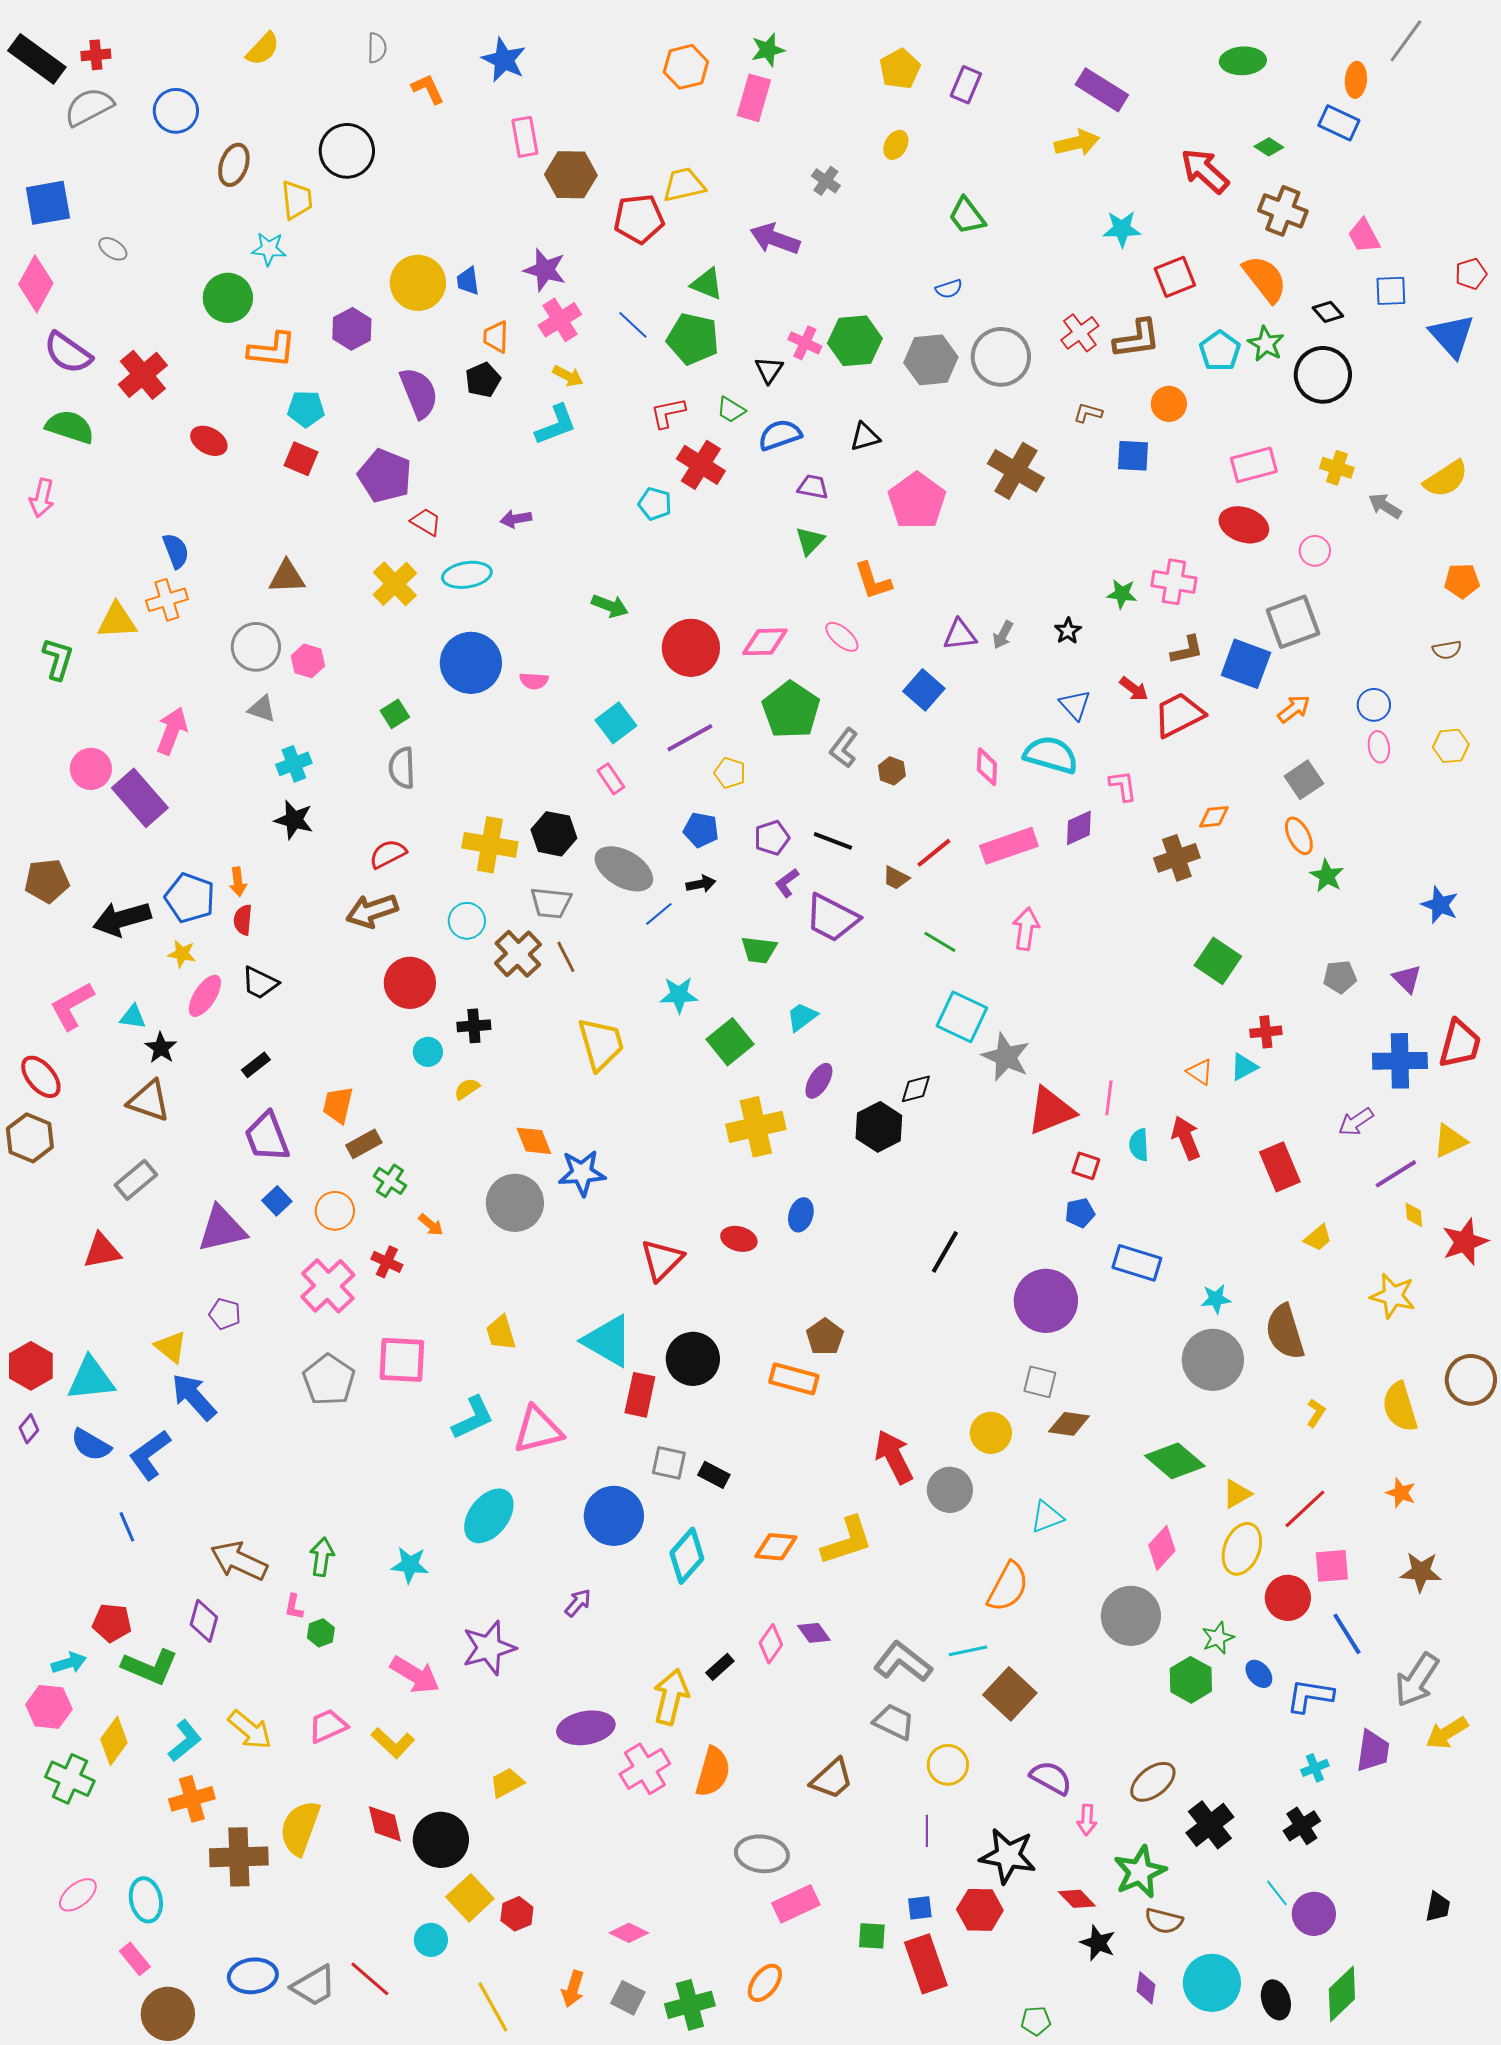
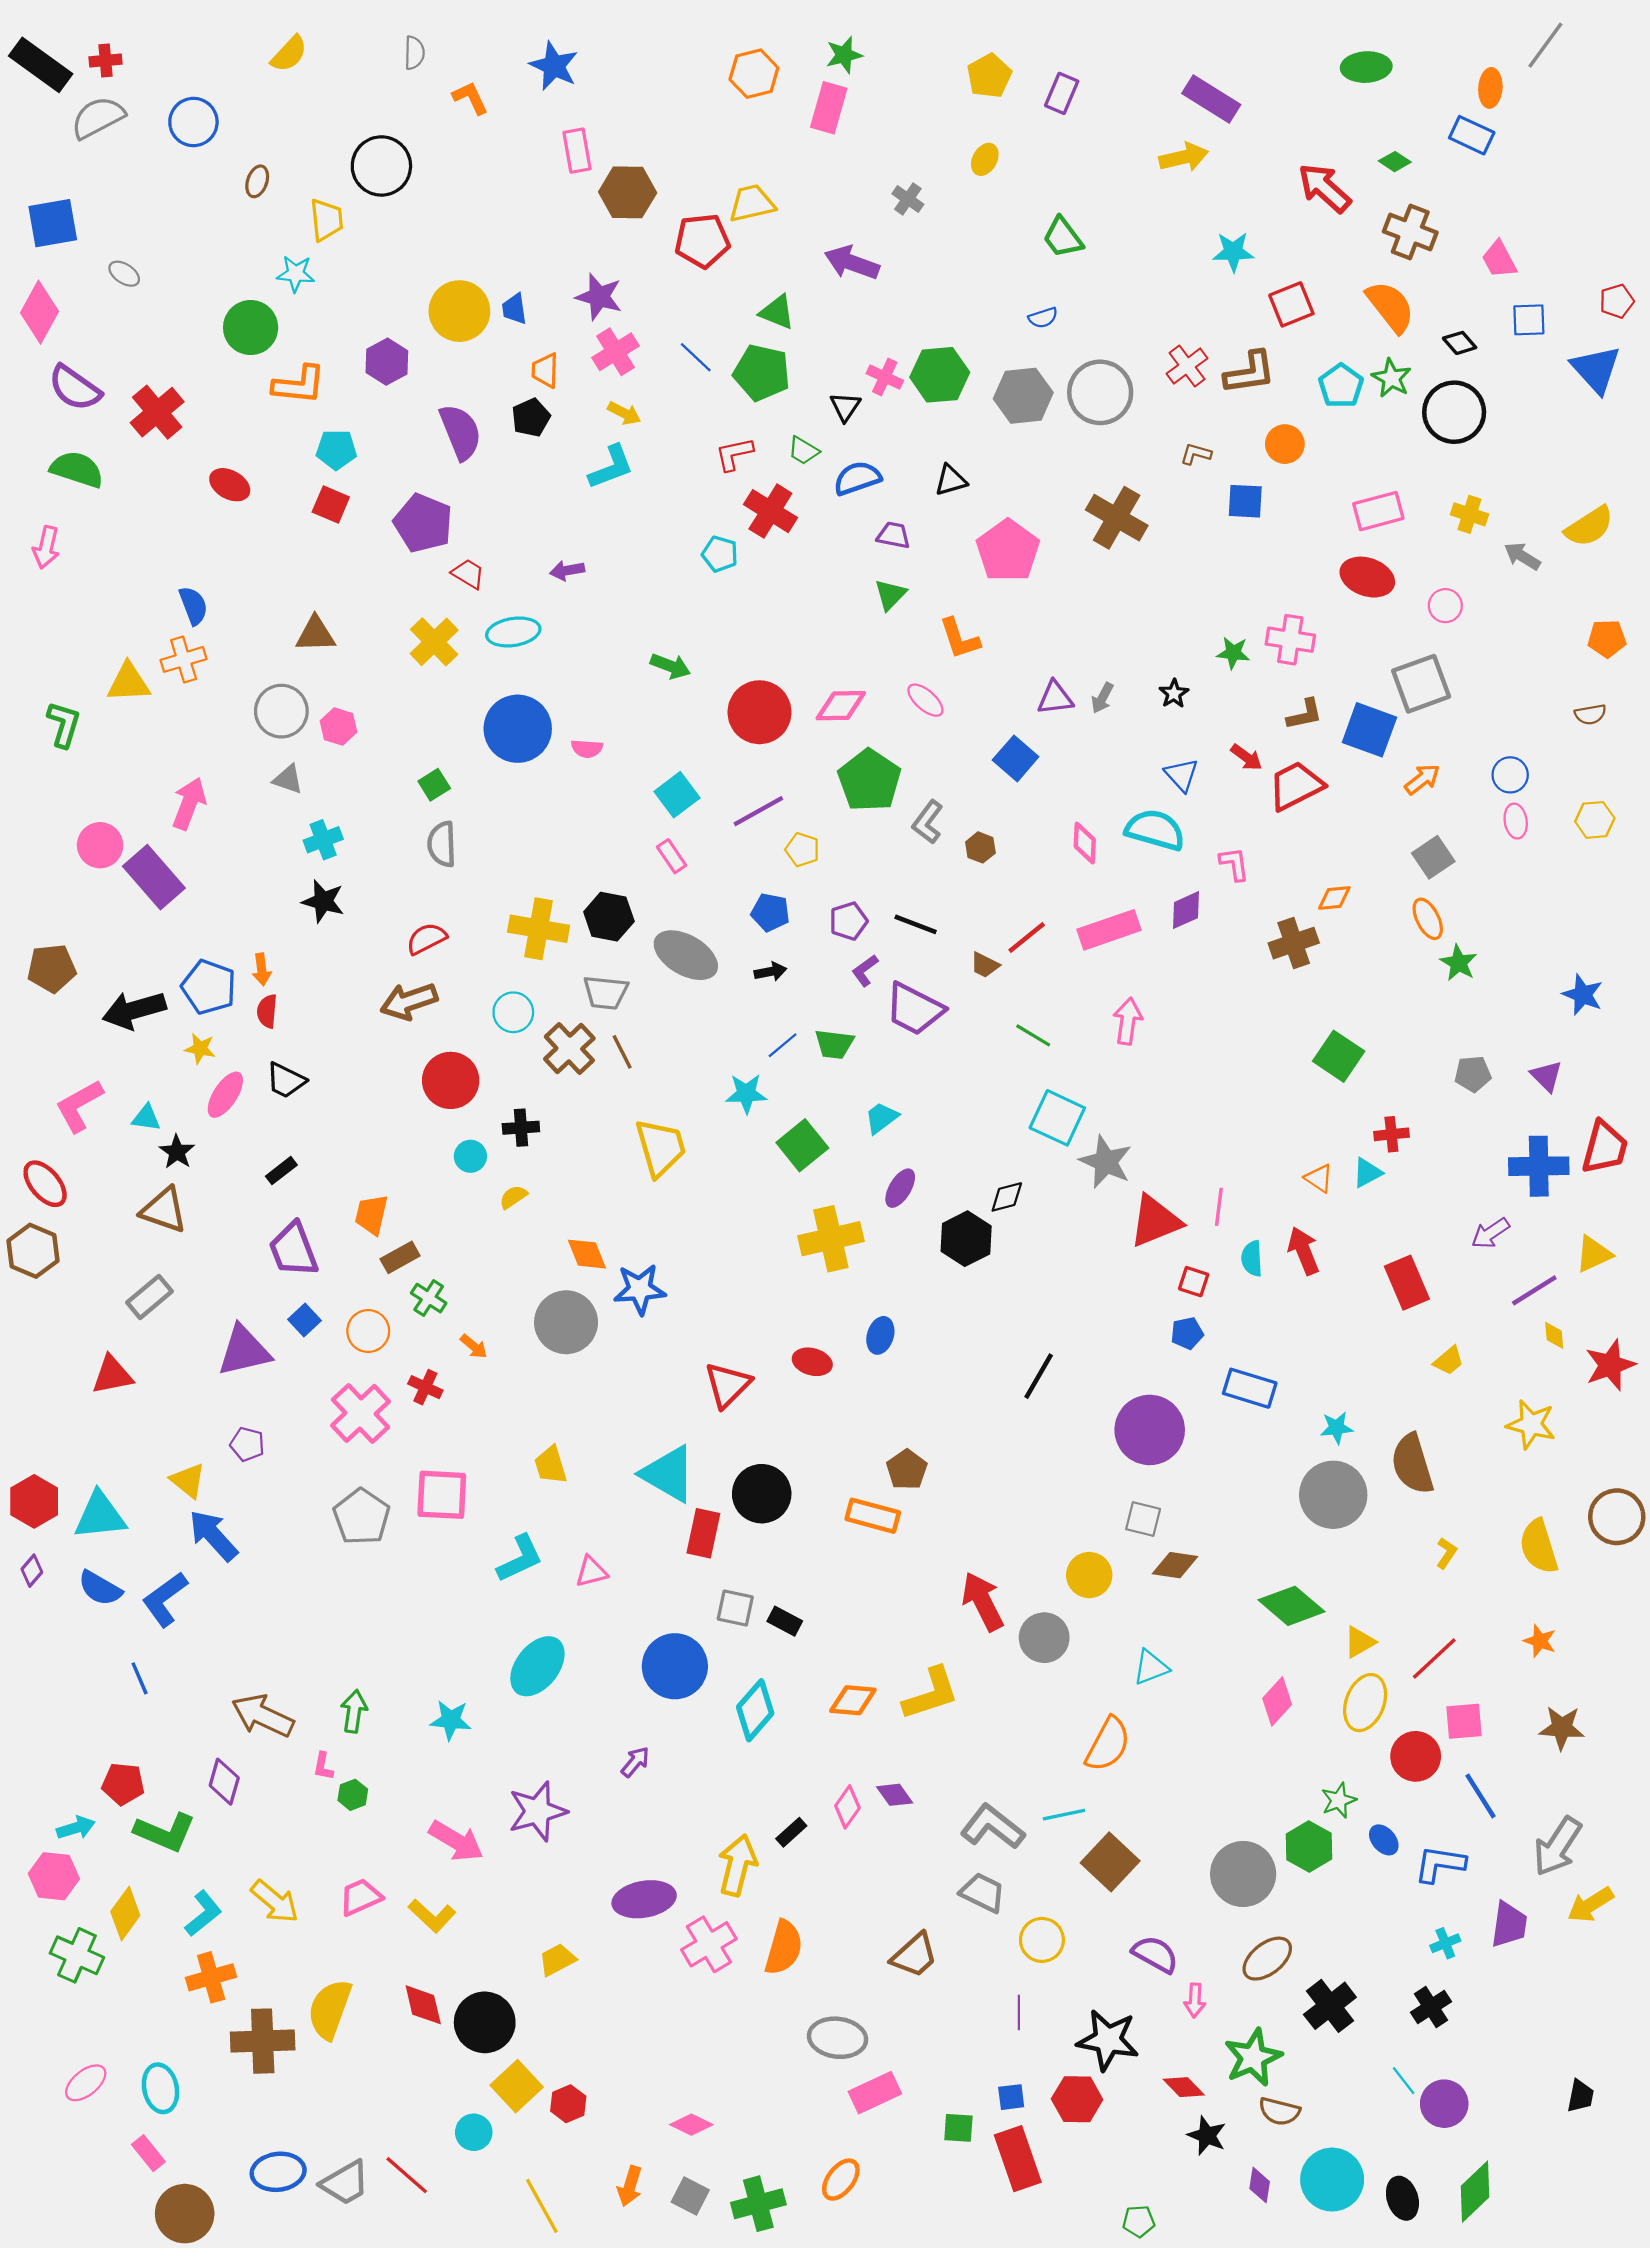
brown ellipse: (234, 165) -> (257, 181), size x0.7
blue line: (659, 914) -> (783, 1045), moved
pink triangle: (538, 1430) -> (591, 1572), size x0.6
gray circle: (1131, 1616) -> (1243, 1874), moved

